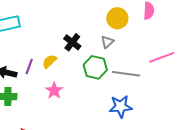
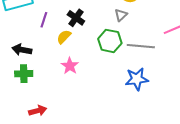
black cross: (72, 42) -> (76, 18), moved
purple line: (29, 66) -> (44, 20), moved

